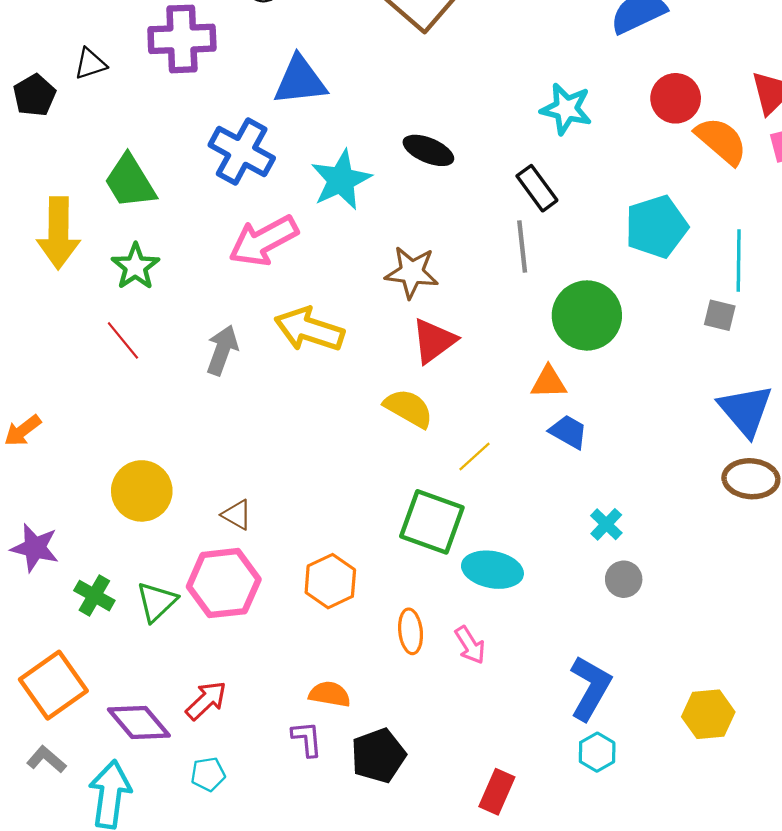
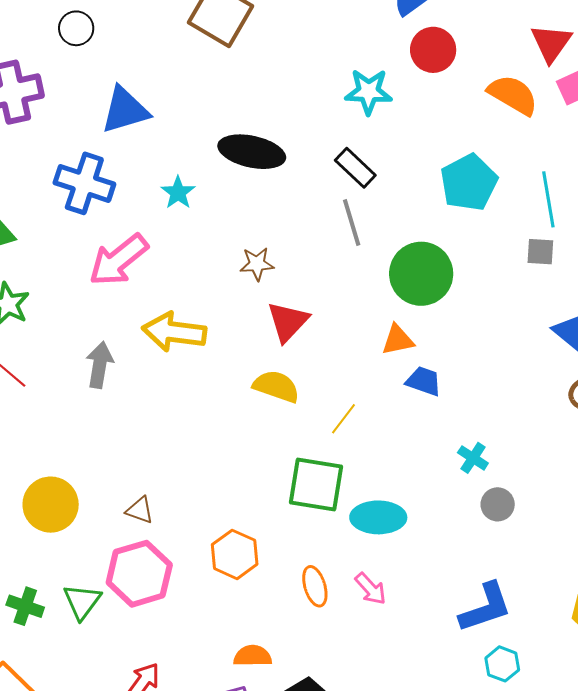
red circle: (676, 98) -> (433, 50), moved
black ellipse: (428, 150) -> (252, 152), size x1.4
cyan star: (341, 180) -> (178, 193), size x0.6
brown star: (412, 272) -> (257, 264), size x0.7
blue L-shape: (590, 688) -> (486, 608), turned 52

